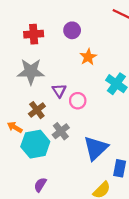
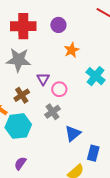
red cross: (34, 34) -> (23, 26), size x1.4
gray cross: (61, 131) -> (52, 112), moved
blue triangle: (96, 148) -> (73, 133), size x0.7

